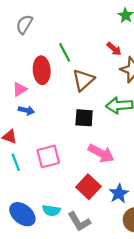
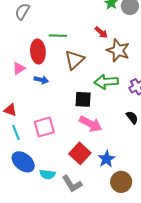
green line: (65, 52) -> (58, 36), turned -60
blue arrow: (26, 110) -> (41, 80), moved
black square: (84, 118) -> (83, 99), moved
blue ellipse: (22, 214) -> (23, 162), moved

